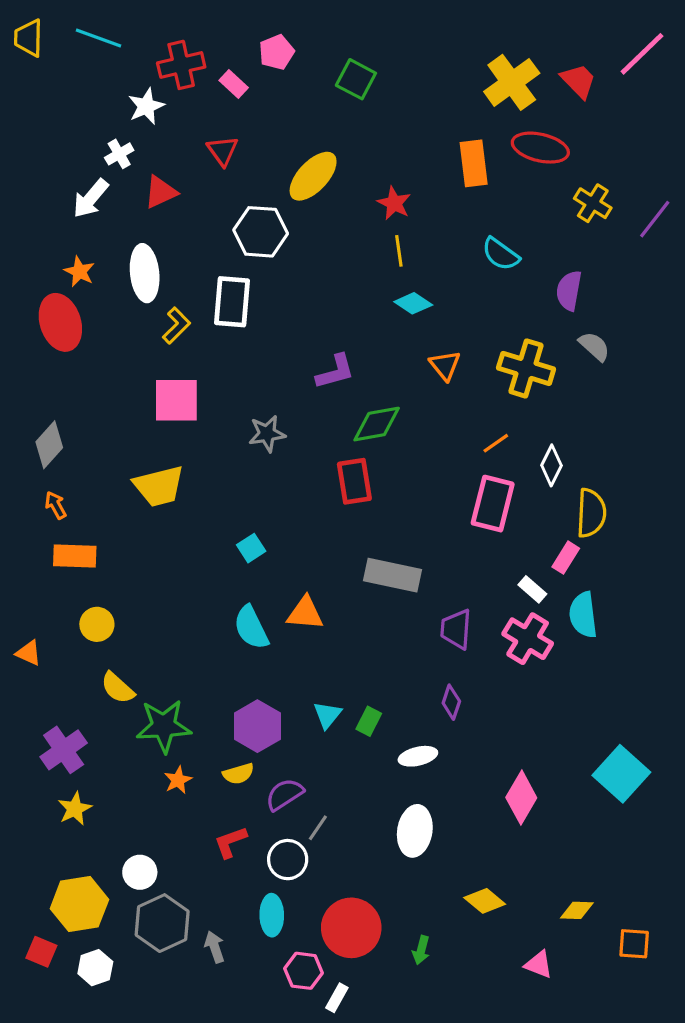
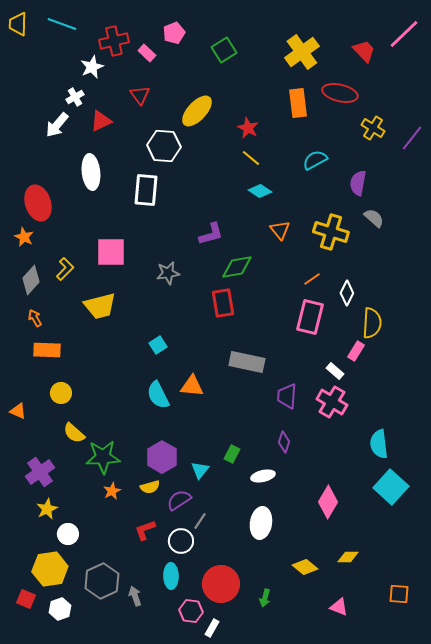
green square: (356, 79) -> (224, 50), turned 30
yellow cross: (512, 82) -> (302, 52), moved
yellow line: (399, 251) -> (251, 158), turned -42
cyan semicircle: (501, 254) -> (315, 160), turned 115
orange star: (79, 272) -> (24, 237), moved
yellow L-shape: (176, 326) -> (65, 269), moved
cyan semicircle: (583, 615) -> (379, 444), moved
cyan triangle: (327, 715) -> (200, 470), moved
white circle: (140, 872) -> (68, 534), moved
yellow diamond: (577, 910) -> (348, 557), moved

